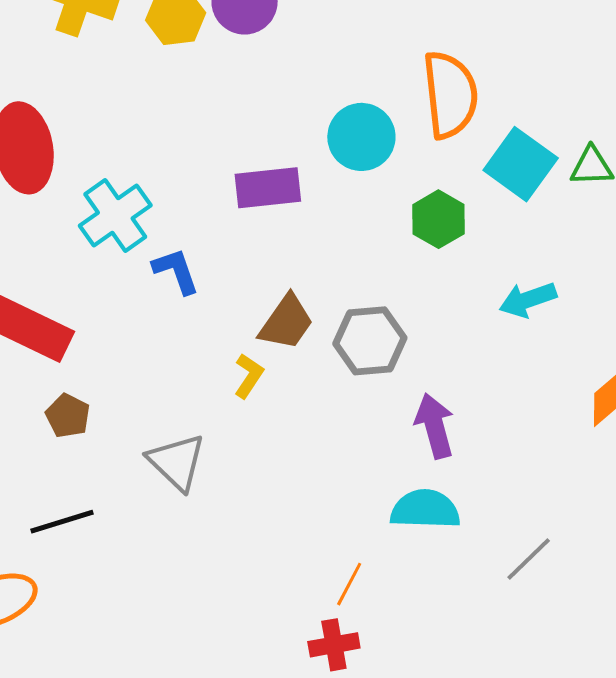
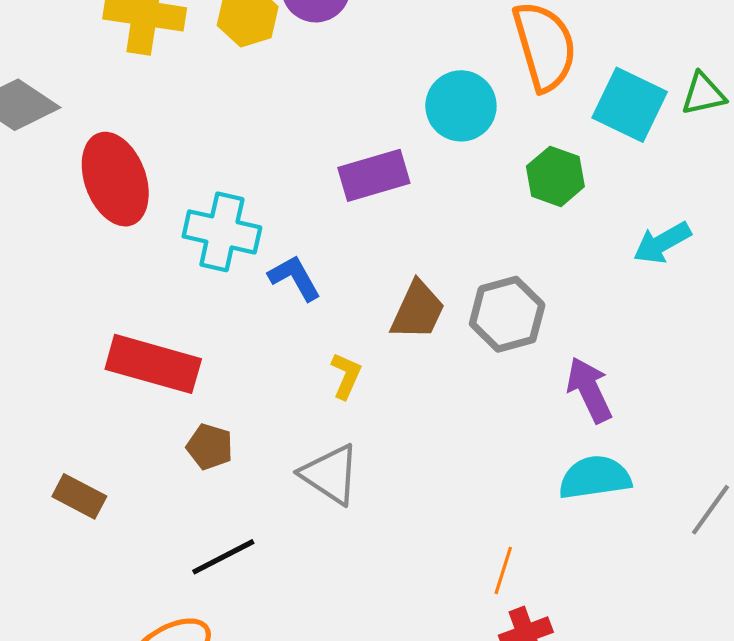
cyan cross: (115, 215) -> (222, 232), turned -32
yellow L-shape: (249, 376) -> (346, 376), moved
orange line: (349, 584) -> (503, 570), moved

